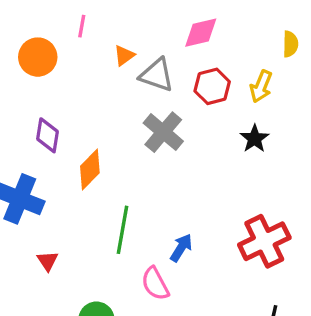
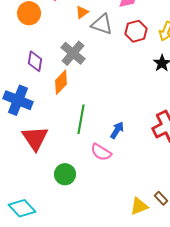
gray cross: (163, 132) -> (73, 53), moved
red triangle: (48, 261) -> (35, 138), size x2.0
pink semicircle: (155, 284) -> (101, 152), turned -30

